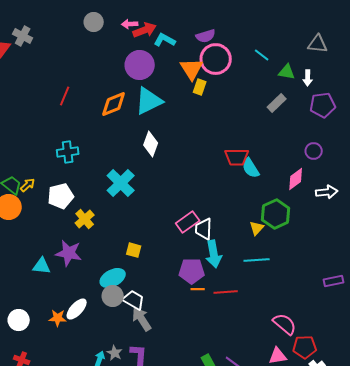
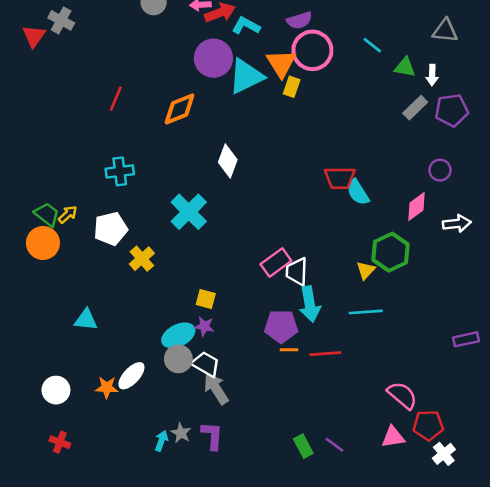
cyan triangle: (149, 101) -> (246, 76), moved
gray rectangle: (277, 103) -> (415, 108), moved
purple star: (69, 253) -> (204, 326), moved, size x0.6

